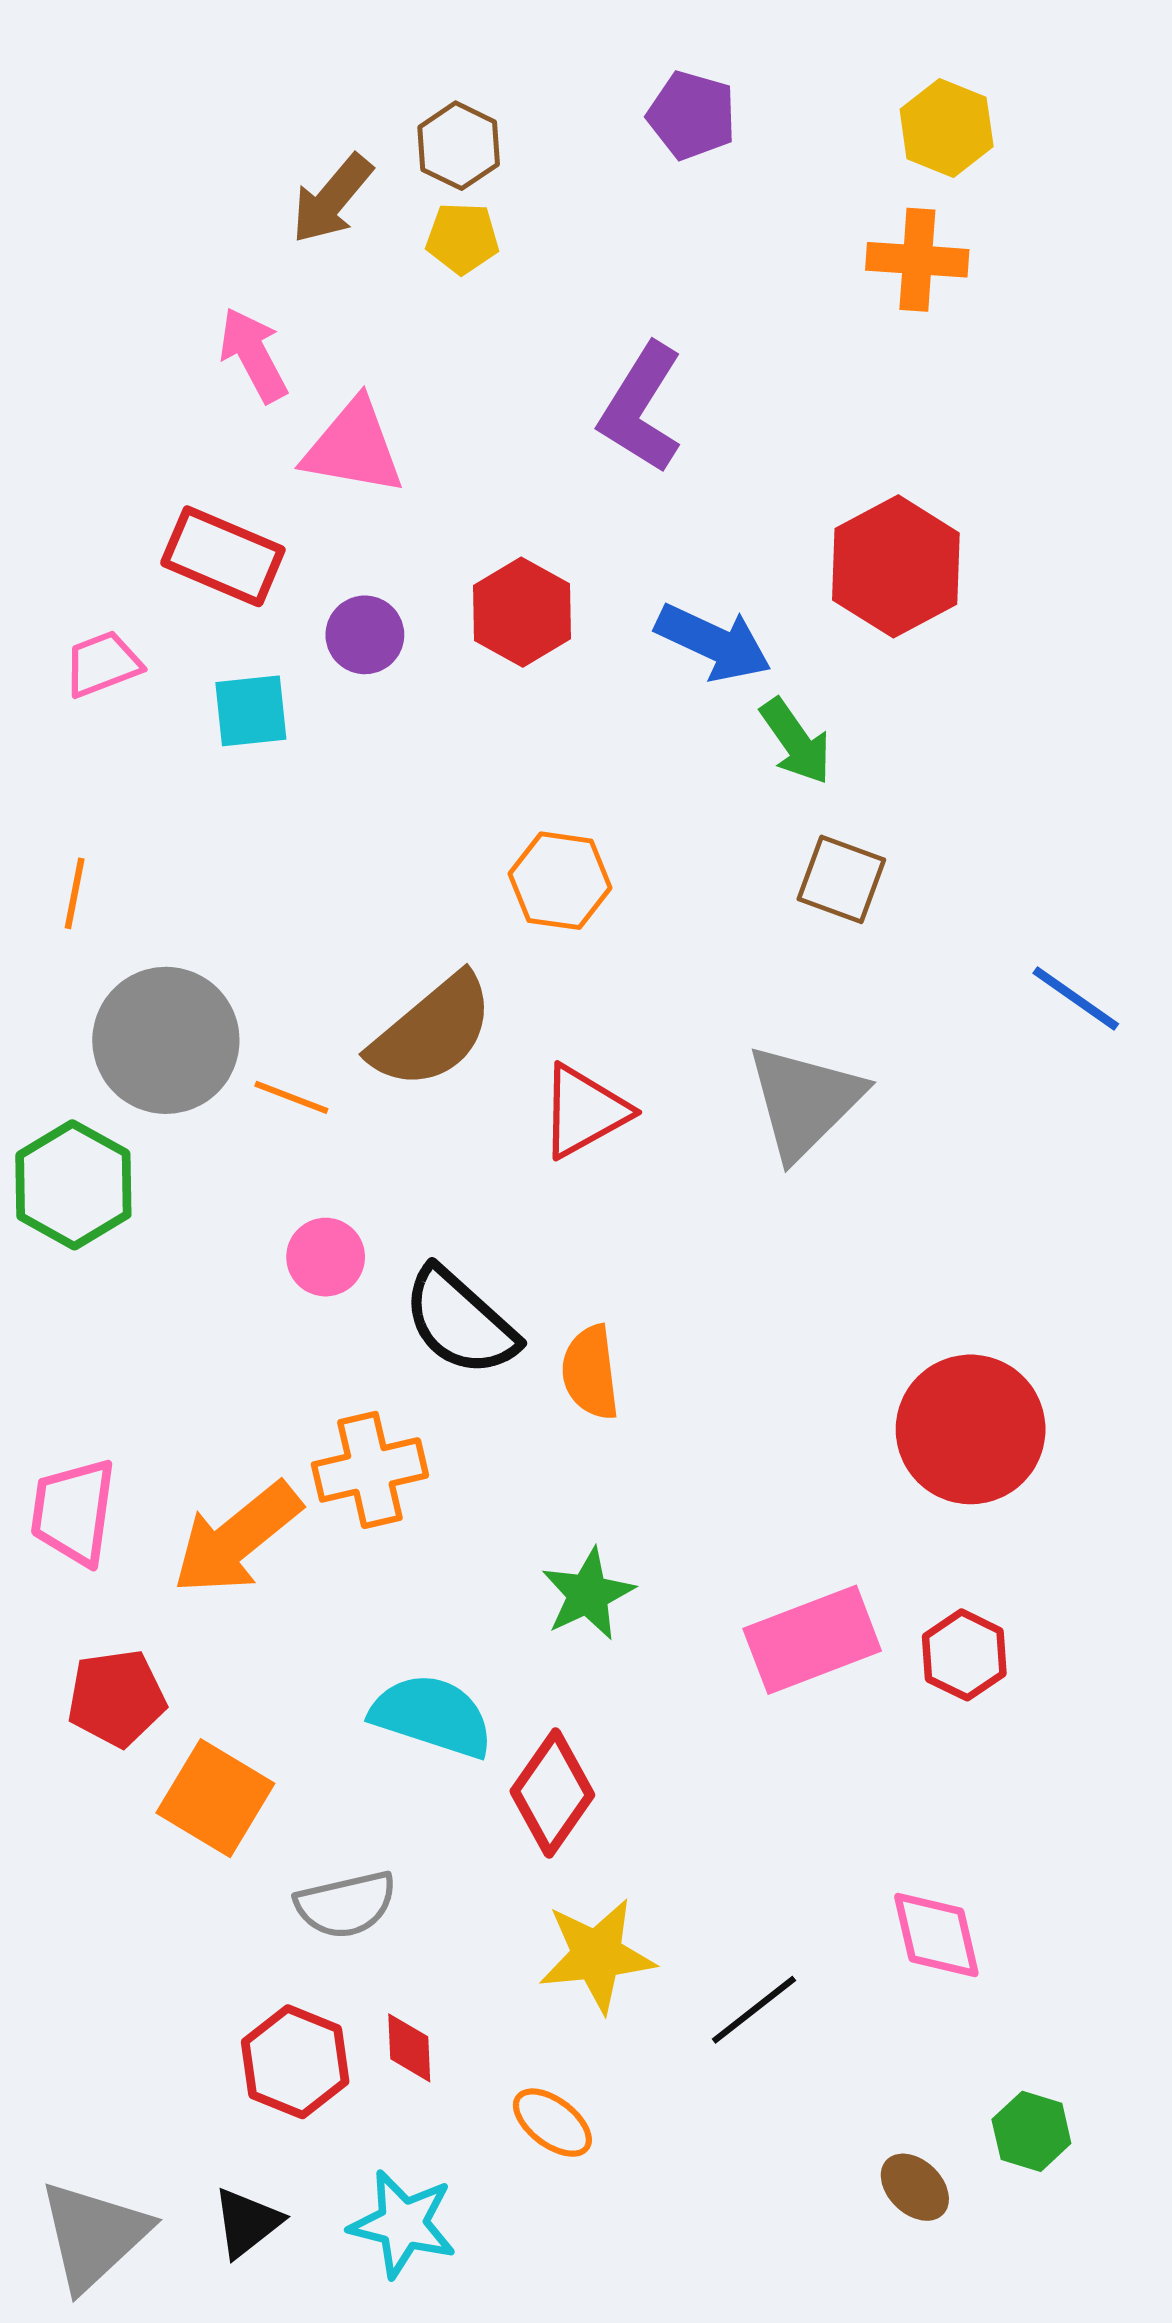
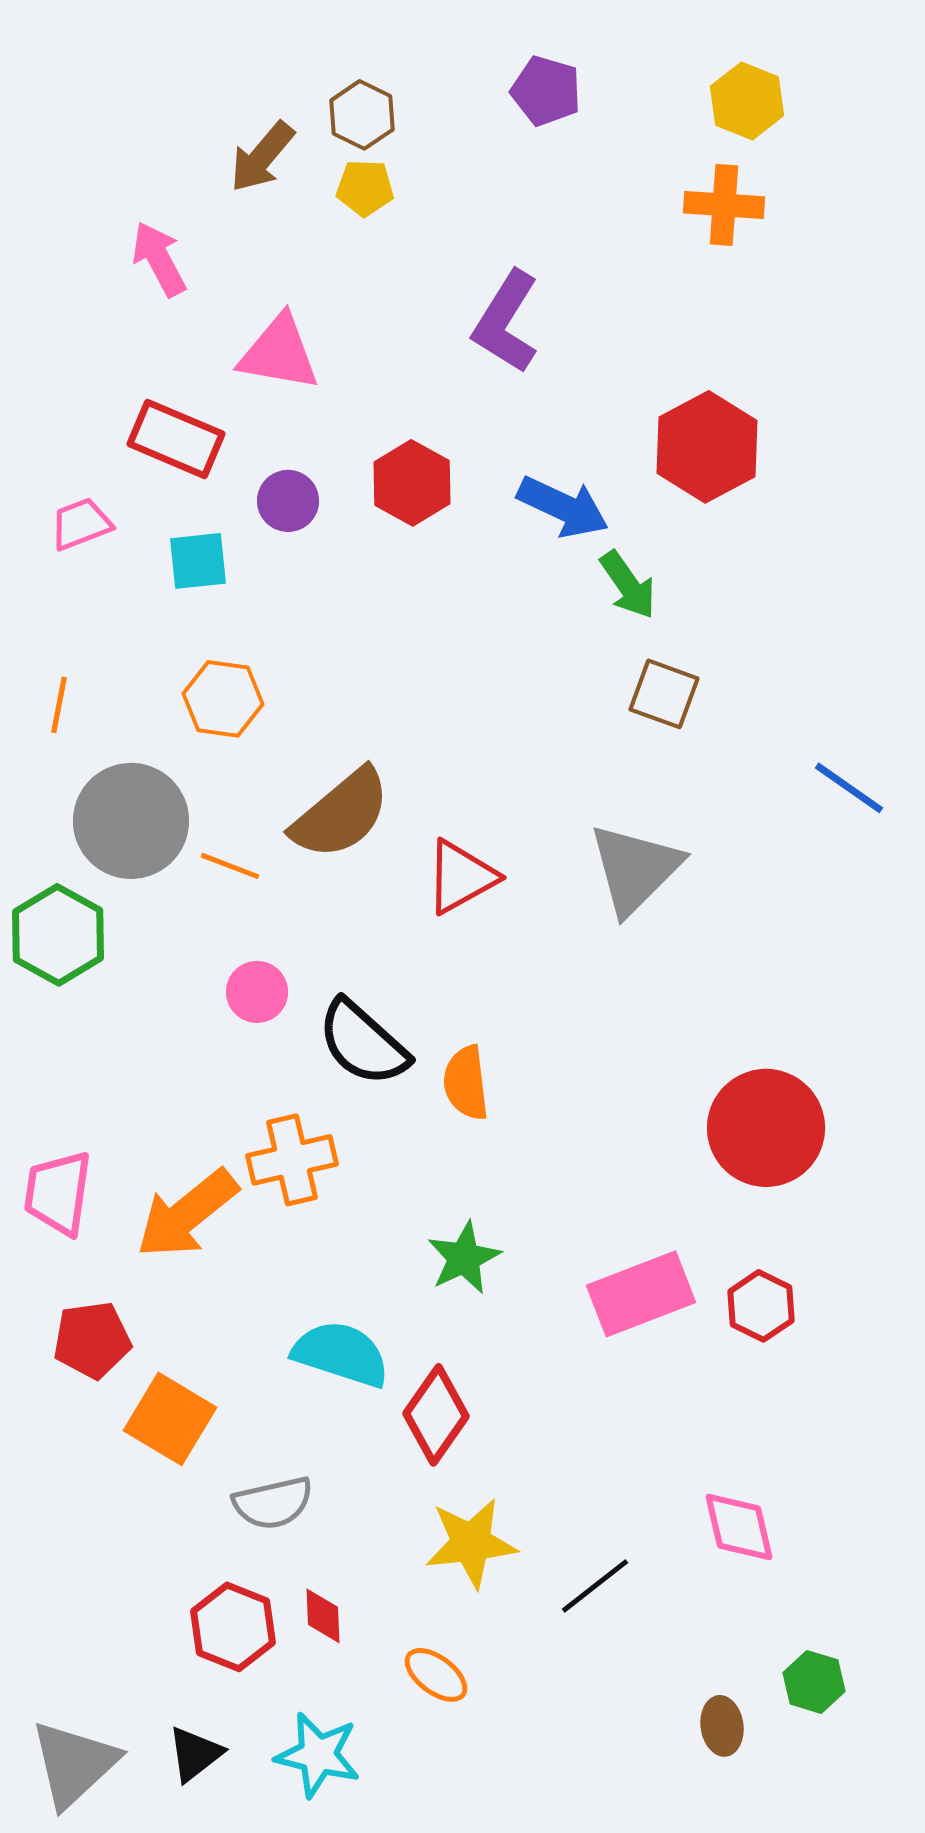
pink arrow: (253, 355) -> (159, 259), moved
orange hexagon: (560, 881) -> (223, 699), moved
brown ellipse: (915, 2187) -> (722, 1726), turned 38

